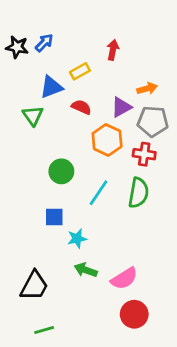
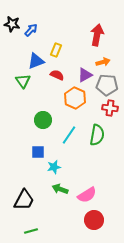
black star: (17, 47) -> (12, 24), moved
red arrow: (113, 50) -> (97, 35), moved, size x1.5
yellow rectangle: (80, 71) -> (56, 50), turned -40
red cross: (144, 154) -> (110, 108), moved

